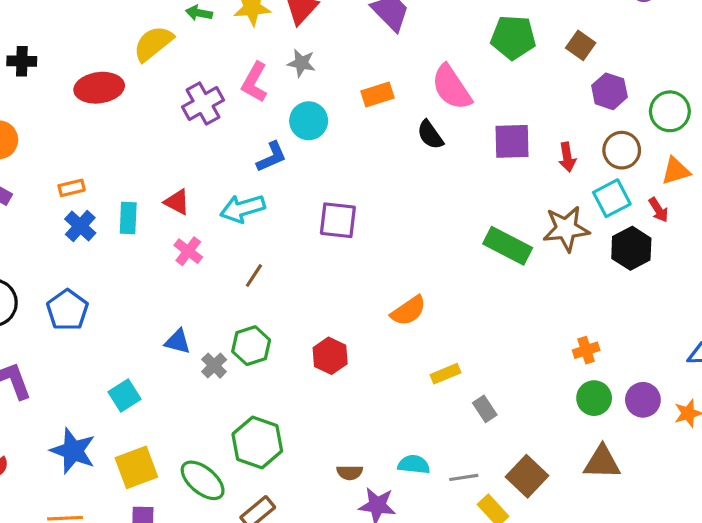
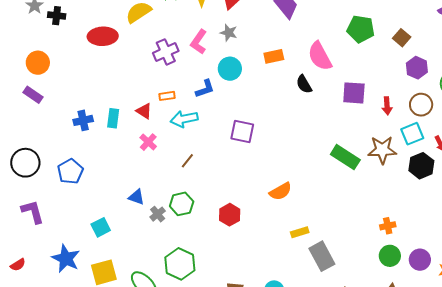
orange rectangle: (72, 188) -> (167, 96), moved
blue cross: (80, 226) -> (83, 120), turned 30
gray rectangle: (485, 409) -> (322, 256), size x1.8

